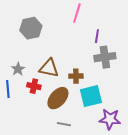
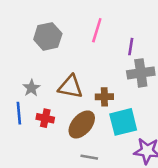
pink line: (77, 13) -> (97, 30), moved
red cross: (34, 86) -> (45, 118), moved

